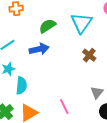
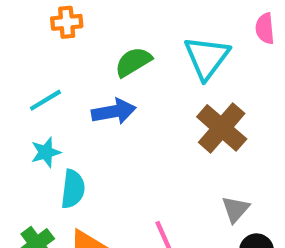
brown cross: (89, 55) -> (222, 128), size x1.6

